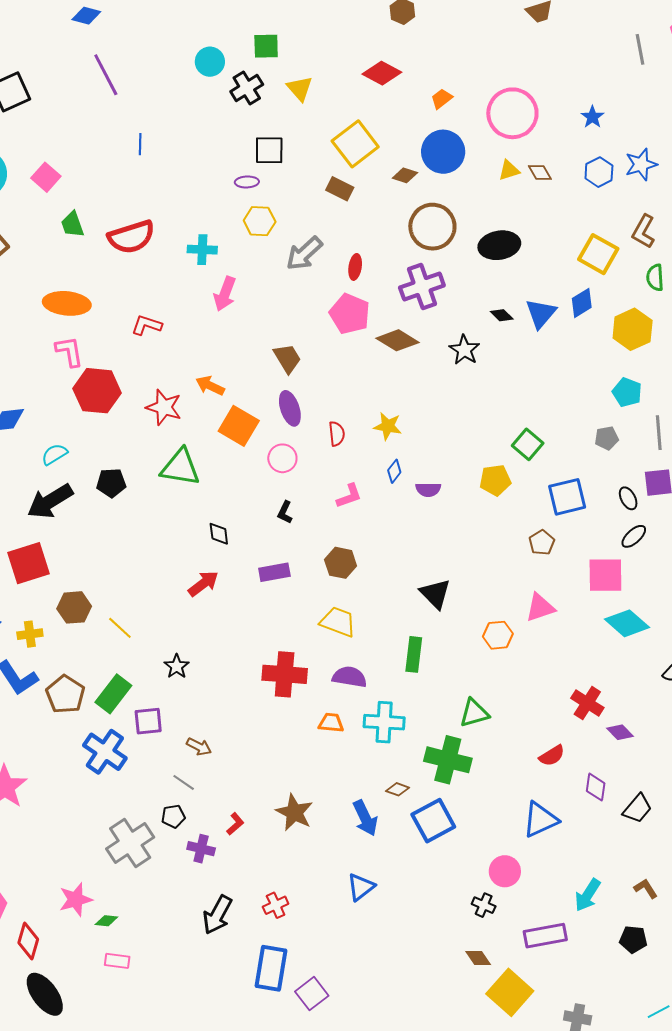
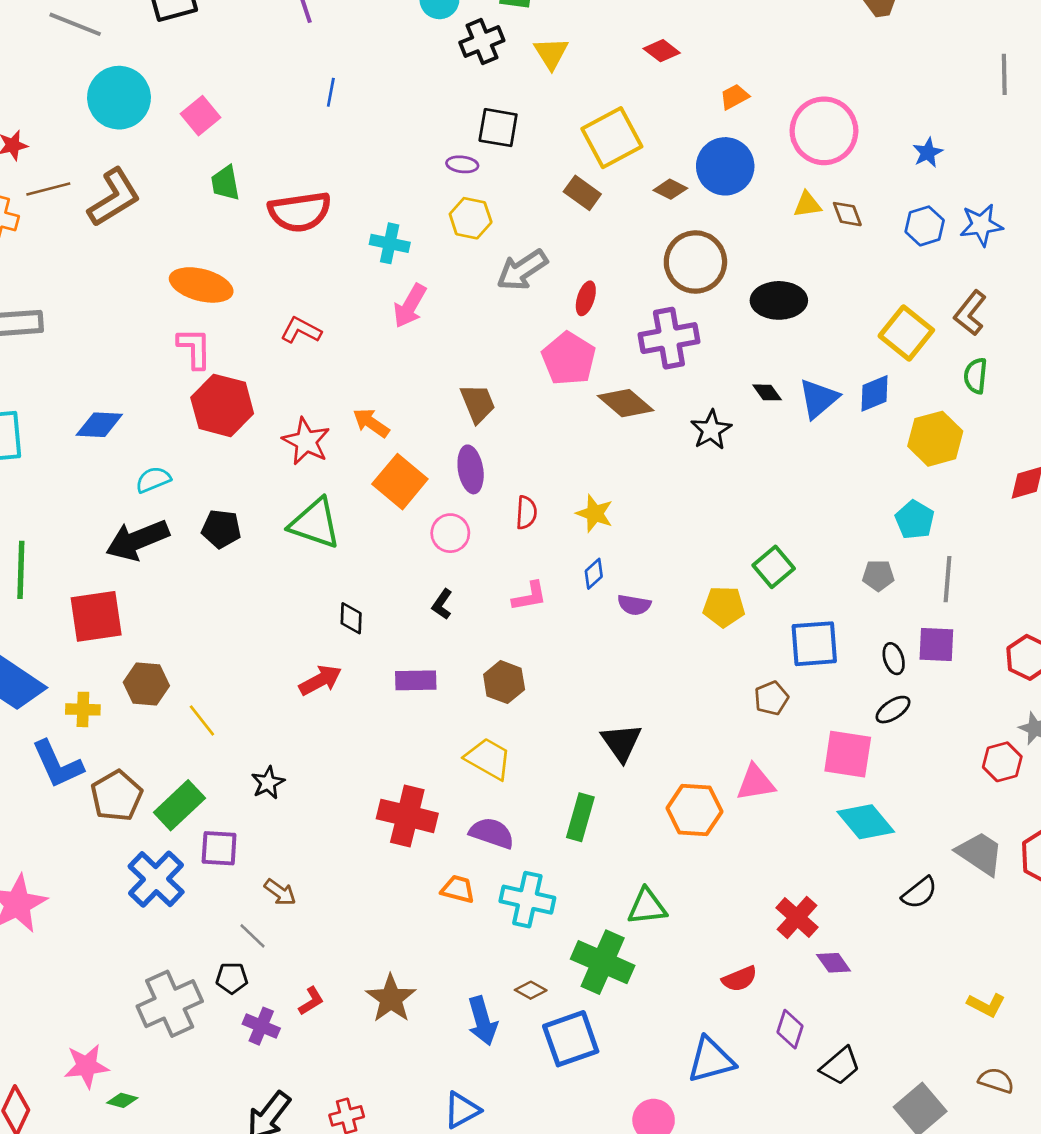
red diamond: (382, 73) -> (662, 51), size x0.7
orange hexagon: (498, 635) -> (694, 810), size x1.4

